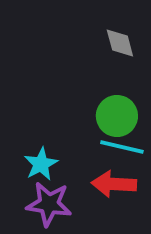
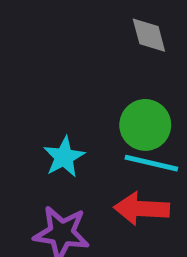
cyan star: (41, 164) -> (64, 157), moved

